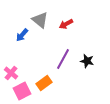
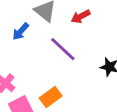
purple line: (63, 59) -> (63, 49), moved, turned -75

